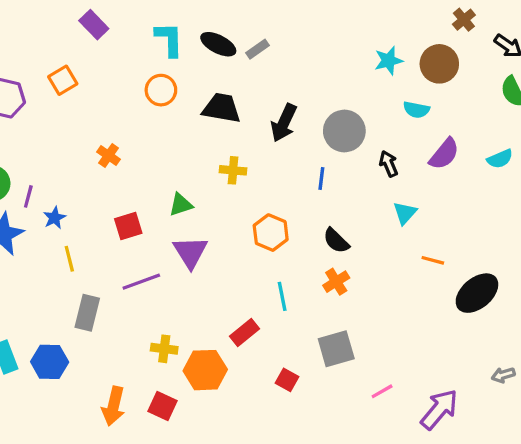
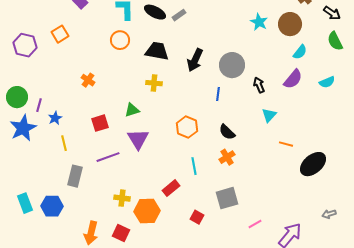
cyan star: (389, 61) -> (259, 22), turned -30
cyan semicircle: (416, 110) -> (300, 52), moved, turned -63
yellow cross: (233, 170) -> (154, 83), moved

